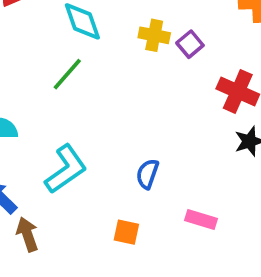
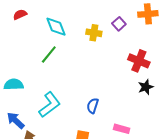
purple square: (190, 44) -> (119, 24), moved

